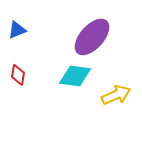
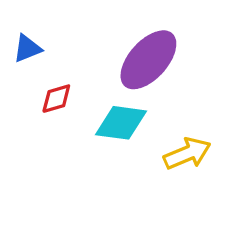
red diamond: (18, 75) -> (56, 99), moved, turned 65

